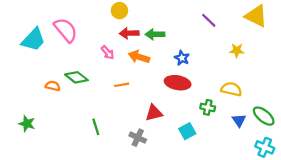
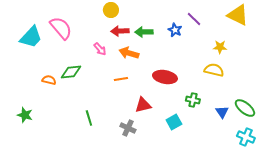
blue star: (182, 58) -> (175, 30), moved
green diamond: (76, 77) -> (71, 72), turned -45
orange line: (122, 85) -> (121, 79), moved
yellow semicircle: (231, 89) -> (214, 70), moved

